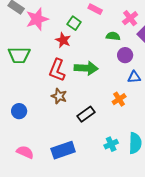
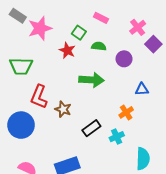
green semicircle: (113, 36) -> (99, 46), moved
purple circle: (125, 55) -> (124, 59), moved
red L-shape: (57, 70) -> (39, 97), moved
blue circle: (19, 111) -> (21, 125), size x1.6
cyan cross: (111, 144) -> (117, 137), moved

